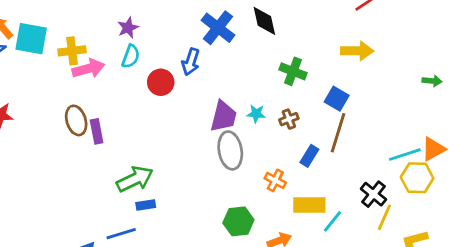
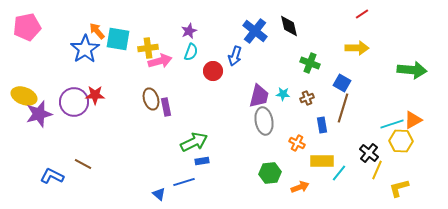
green arrow: (432, 81) -> (412, 70), size x2.0
blue rectangle: (309, 156) -> (322, 125), turned -42

